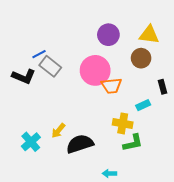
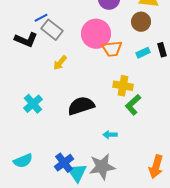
cyan rectangle: (143, 105) -> (143, 53), moved
yellow arrow: (58, 131) -> (60, 63), moved
green L-shape: (133, 143) -> (133, 105), turned 150

